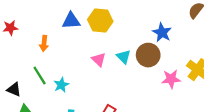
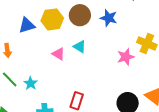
brown circle: (148, 55) -> (80, 15), moved

